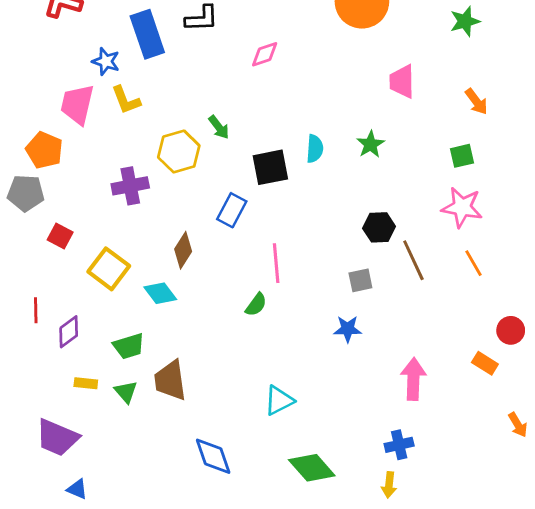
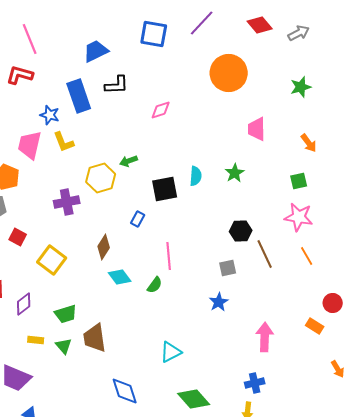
green arrow: (219, 127) -> (129, 161), turned 108
blue rectangle: (232, 210) -> (138, 219), size x0.7
cyan diamond: (160, 293) -> (120, 277), moved
blue star: (348, 329) -> (219, 302), turned -30

